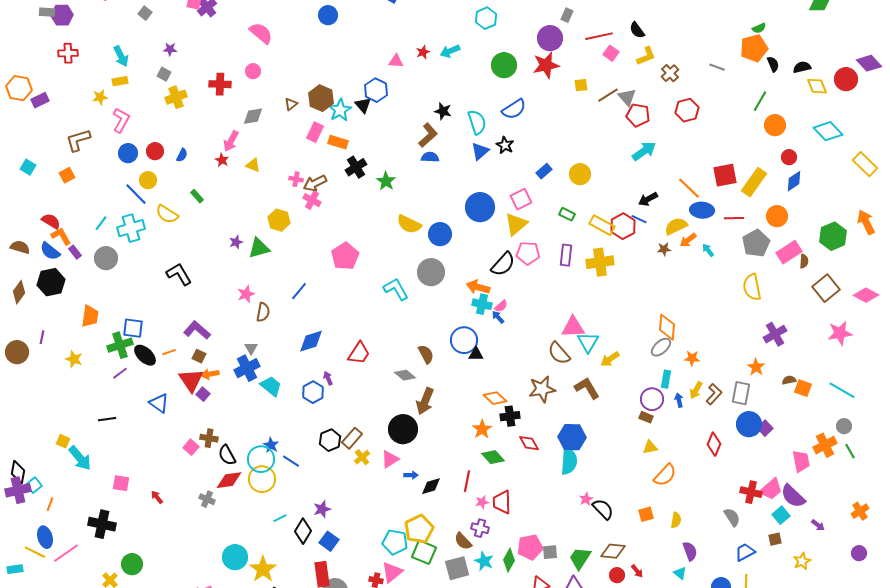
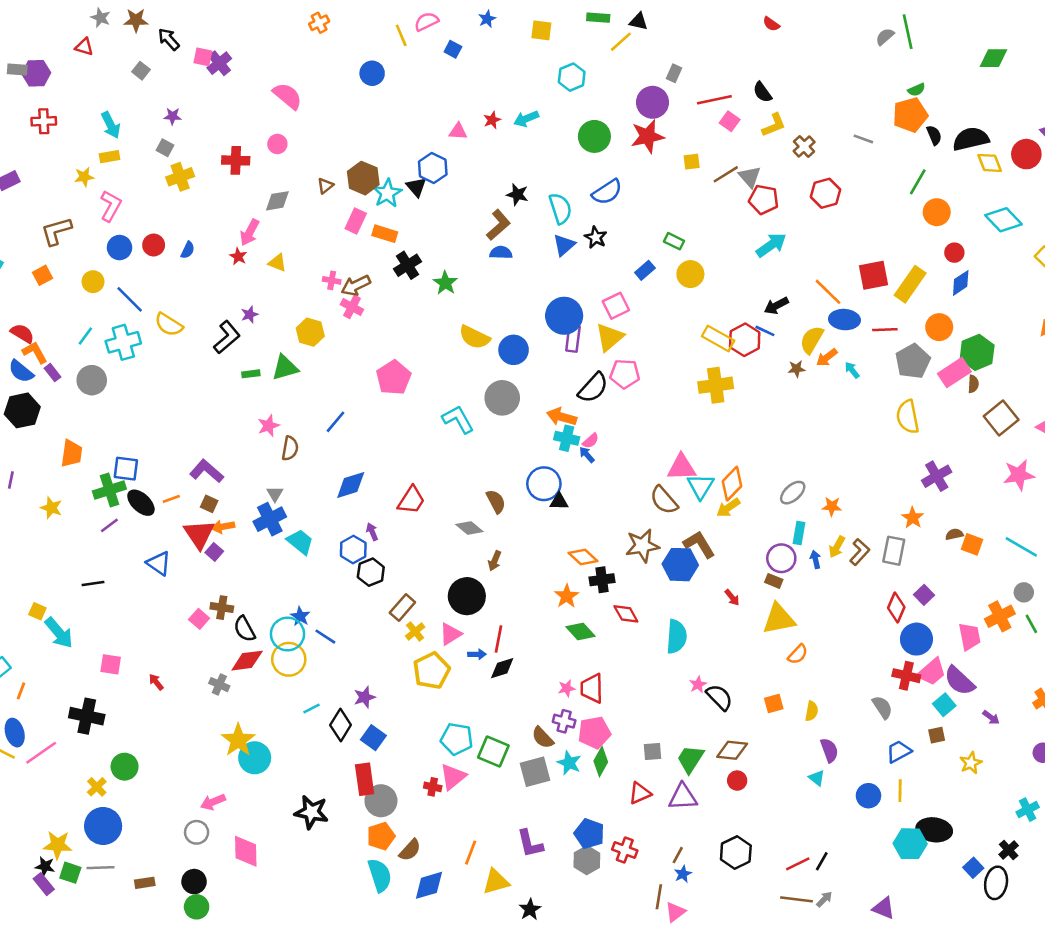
black semicircle: (802, 67) -> (971, 139), size x1.6
yellow circle: (148, 180) -> (93, 282), moved
green rectangle: (197, 196) -> (251, 374), moved, turned -56
green rectangle: (567, 214) -> (674, 241), moved
yellow semicircle: (676, 226) -> (812, 340), turned -35
green hexagon: (833, 236) -> (977, 352), moved
purple star: (236, 242) -> (250, 314), moved
purple rectangle: (566, 255) -> (573, 338), moved
black L-shape: (179, 274) -> (227, 337), moved, turned 80
orange diamond: (667, 327) -> (732, 484), moved, turned 40
brown arrow: (425, 401) -> (495, 561), size x0.6
blue circle: (749, 424) -> (916, 639), moved
blue hexagon: (572, 437) -> (680, 565), moved
black hexagon: (330, 440) -> (371, 572), moved
red diamond: (714, 444) -> (896, 608), moved
yellow triangle: (650, 447) -> (779, 619), size x1.8
orange semicircle: (665, 475) -> (798, 654), size x0.7
red line: (467, 481) -> (498, 639), moved
yellow pentagon: (419, 529) -> (431, 671), moved
pink pentagon: (530, 547) -> (594, 733), moved
yellow star: (263, 569) -> (238, 740), moved
red arrow: (637, 571) -> (732, 597), moved

